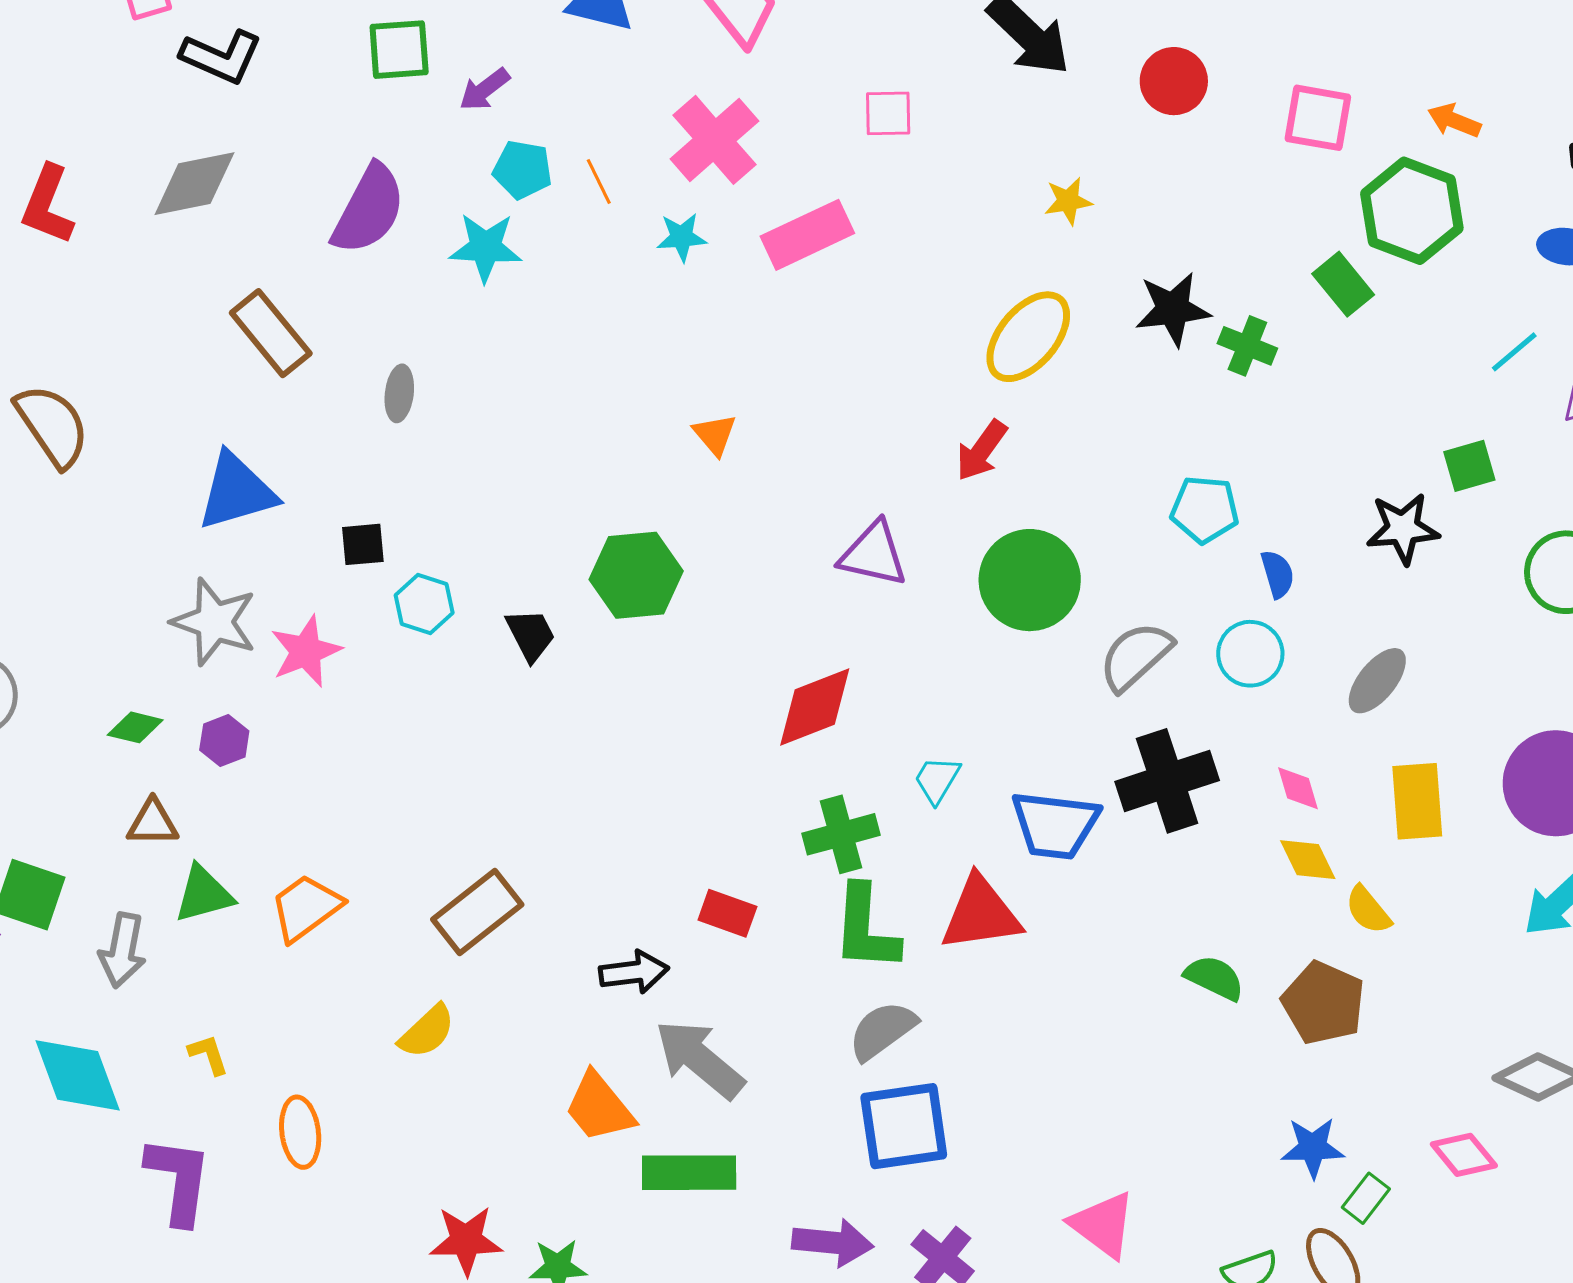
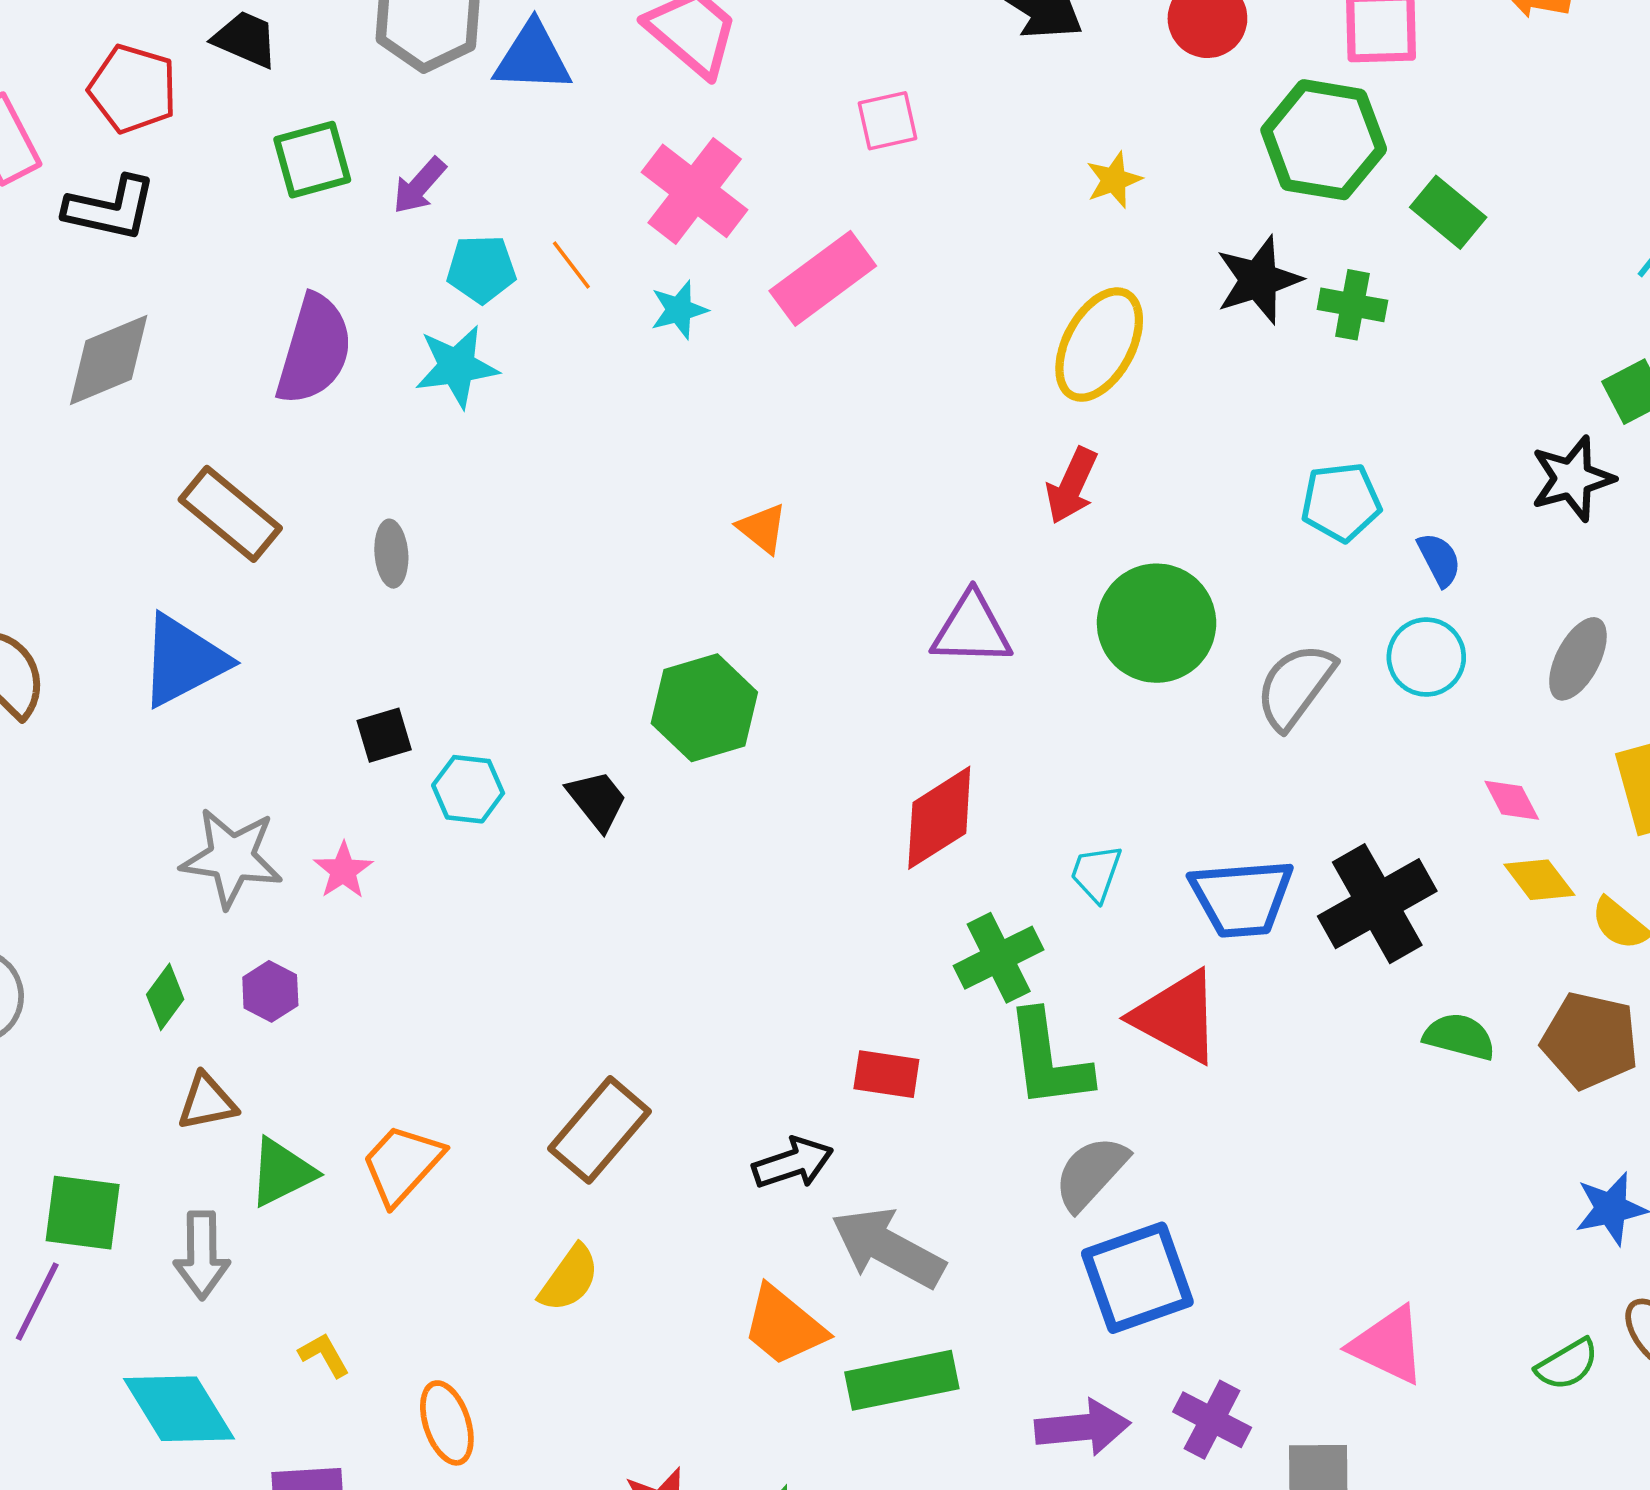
green hexagon: (1412, 211) -> (1324, 140), moved
blue triangle: (237, 491) -> (183, 660), moved
pink star: (306, 651) -> (343, 871), size x0.7
green diamond: (135, 727) -> (165, 997), turned -56
black cross: (1167, 781) -> (1377, 904), moved
red triangle: (981, 914) -> (1177, 1017), turned 48

